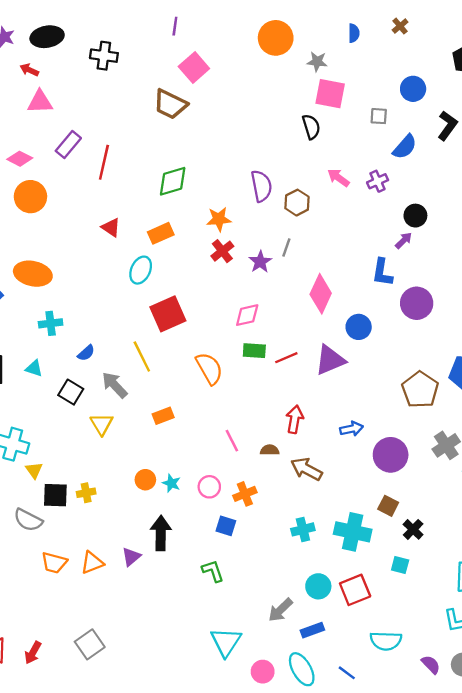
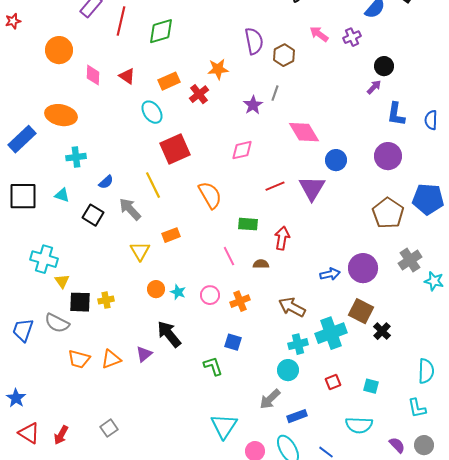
pink diamond: (20, 159) -> (93, 75), moved, turned 65
green diamond: (173, 181) -> (161, 31), moved
red cross: (222, 251) -> (199, 94), moved
cyan ellipse: (141, 270) -> (152, 112), turned -60
blue L-shape: (382, 272) -> (396, 114), moved
pink diamond: (321, 294) -> (304, 132), turned -56
purple circle: (417, 303) -> (388, 156), moved
green rectangle: (254, 351) -> (248, 224), moved
purple triangle: (330, 360) -> (312, 188), turned -36
yellow triangle: (102, 424) -> (140, 251), moved
blue arrow: (351, 429) -> (330, 274), moved
brown arrow: (306, 469) -> (292, 307), moved
brown square: (388, 506) -> (361, 311), size x1.4
blue square: (226, 526) -> (233, 342), moved
cyan cross: (303, 529) -> (298, 344), moved
cyan cross: (353, 532) -> (331, 333), turned -32
black arrow: (161, 533) -> (169, 334), turned -40
cyan square: (400, 565) -> (371, 386), moved
cyan circle: (318, 586) -> (288, 370), moved
red square: (355, 590) -> (333, 382), size x0.6
gray square: (90, 644) -> (109, 428), size x0.7

